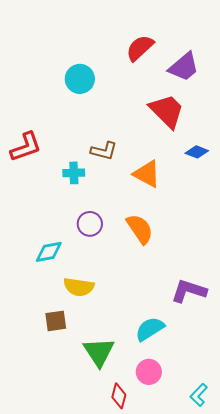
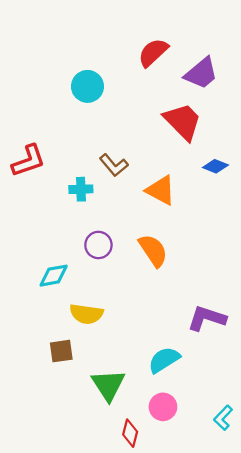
brown L-shape: (104, 151) -> (114, 165), turned 36
cyan L-shape: (199, 395) -> (223, 418), moved

